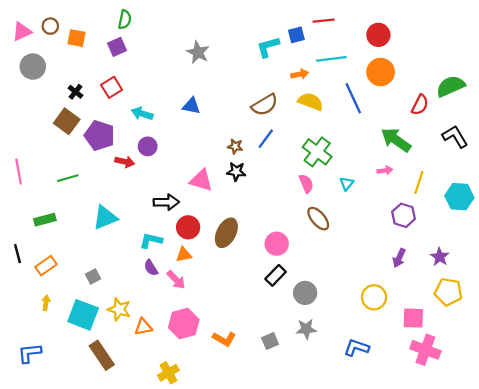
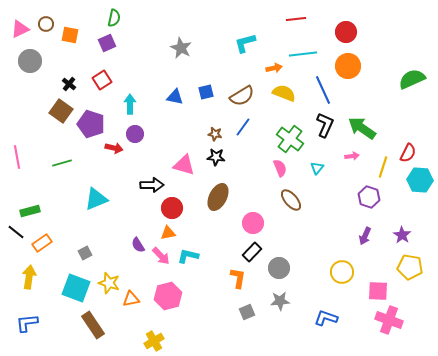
blue square: (296, 35) -> (206, 92), moved
red semicircle: (420, 105) -> (408, 153), moved
cyan arrow: (142, 114) -> (130, 104), turned 72
black L-shape: (455, 137) -> (325, 125), moved, turned 55
green rectangle: (45, 220) -> (30, 211), moved
brown ellipse: (226, 233) -> (218, 197), moved
cyan L-shape: (151, 240) -> (188, 256), moved
black line: (17, 254) -> (16, 232), turned -36
yellow arrow: (46, 303) -> (29, 277), moved, size x1.6
orange L-shape: (224, 339) -> (238, 278), moved, turned -110

